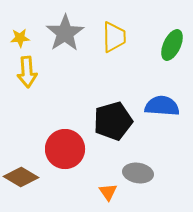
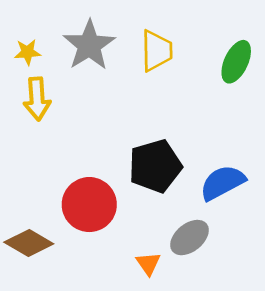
blue semicircle: (162, 106) -> (222, 183), moved, turned -32
gray ellipse: (138, 173) -> (189, 238), turned -48

